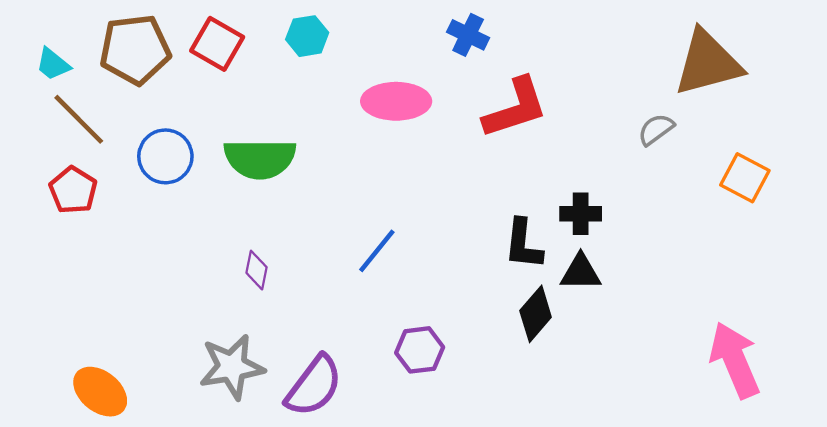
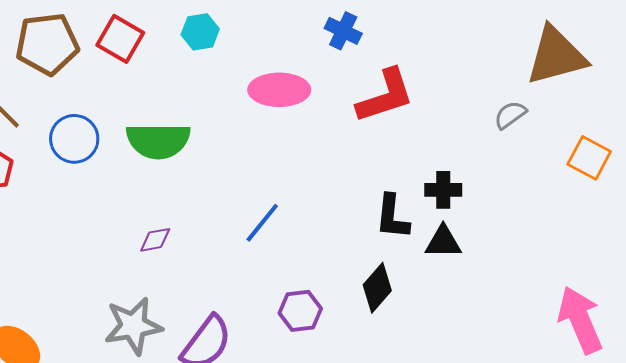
purple diamond: (257, 270) -> (155, 240), turned 68
black diamond: (536, 314) -> (377, 288), moved

